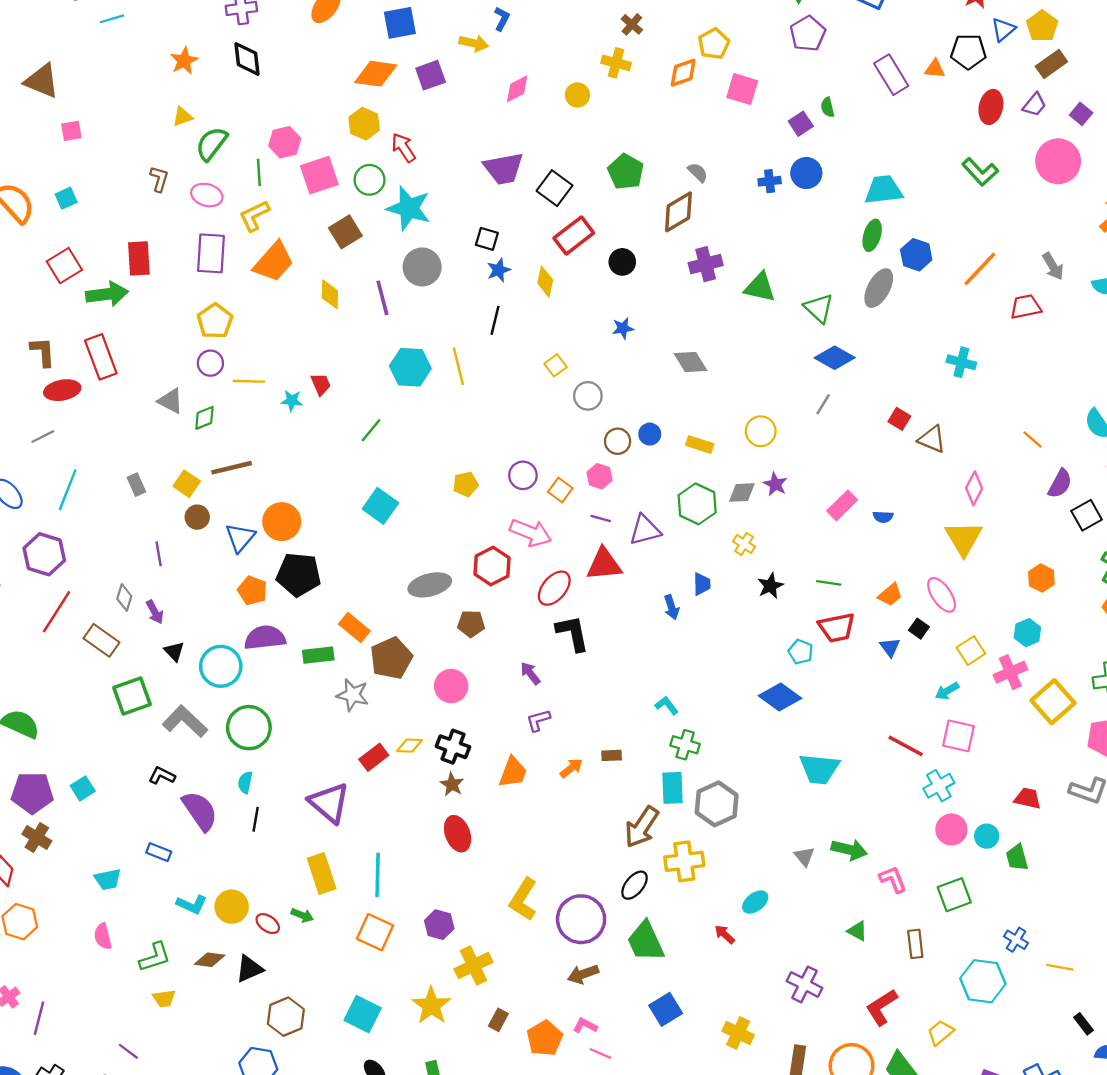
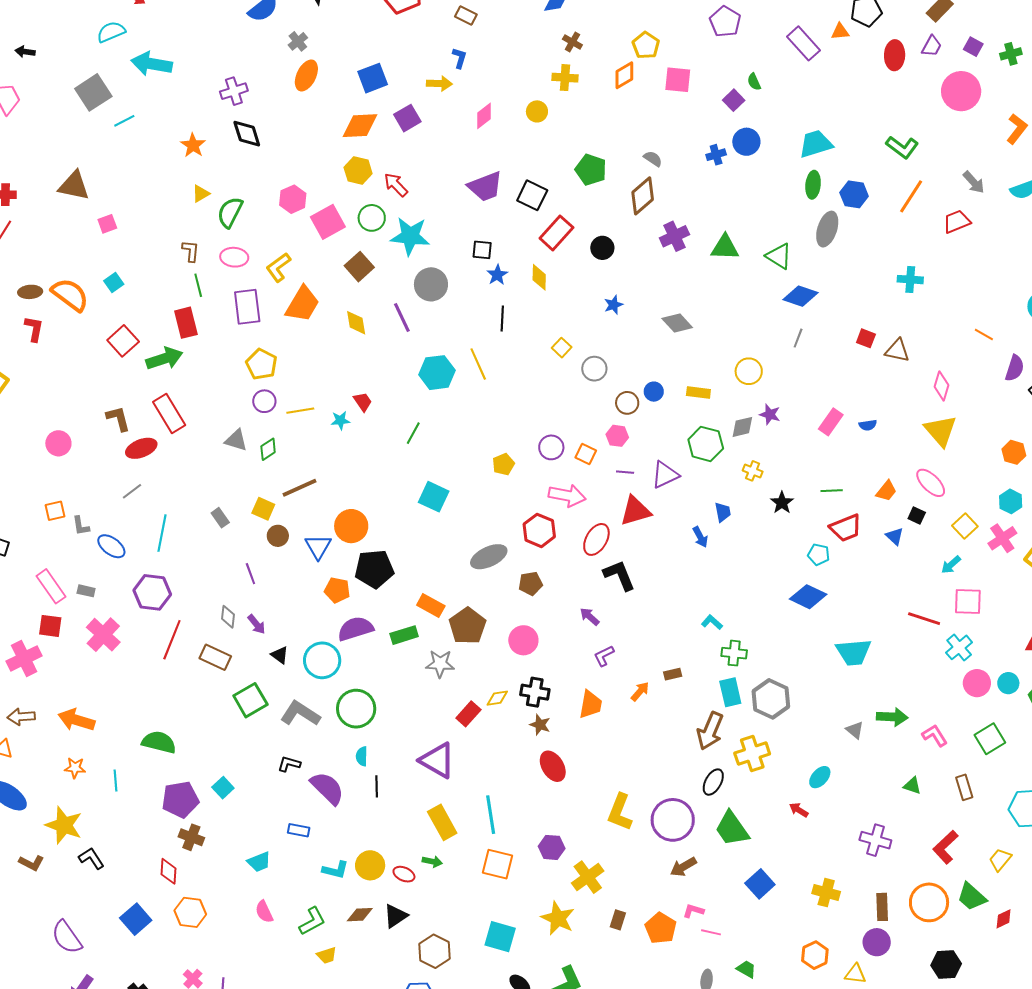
green line: (259, 172) -> (198, 285), moved
green L-shape: (980, 172) -> (902, 147), moved

